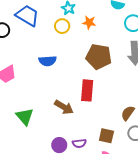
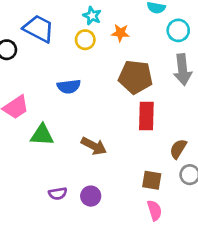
red rectangle: (87, 90) -> (146, 116), moved
green triangle: (25, 116) -> (42, 135), moved, turned -42
purple semicircle: (79, 143) -> (58, 194), moved

